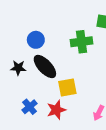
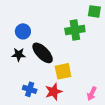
blue circle: (36, 40) -> (23, 31), moved
blue cross: (30, 107) -> (30, 89), turned -32

